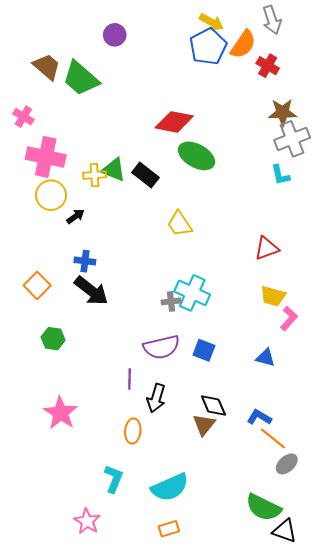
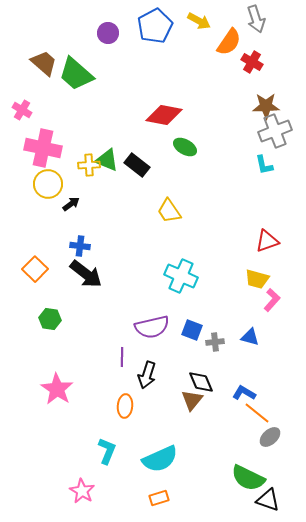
blue pentagon: (208, 47) -> (155, 26), moved
green ellipse: (196, 156) -> (185, 147), size x0.7
red triangle: (267, 248) -> (267, 241), moved
gray cross: (171, 301) -> (215, 342), moved

